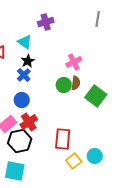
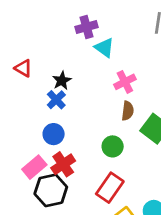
cyan triangle: (25, 42) -> (104, 48), moved
green circle: (64, 85) -> (113, 146), moved
red rectangle: (63, 139) -> (110, 188), turned 30

